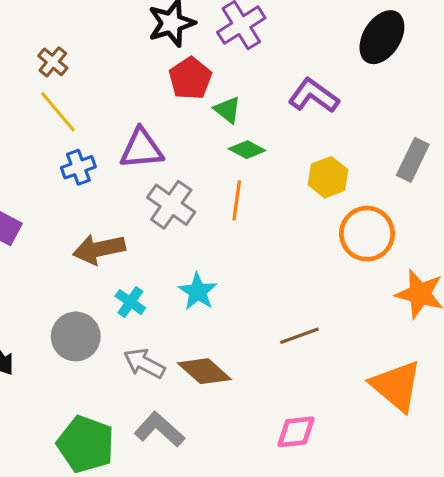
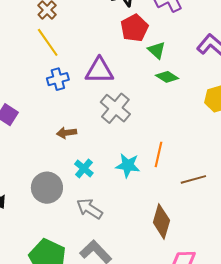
orange line: (237, 200) -> (159, 154), moved
brown arrow: (99, 249) -> (67, 133), size x0.6
cyan star: (198, 292) -> (128, 165), turned -30
brown line: (299, 336) -> (193, 179), moved
brown diamond: (204, 371) -> (161, 221), moved, turned 60

